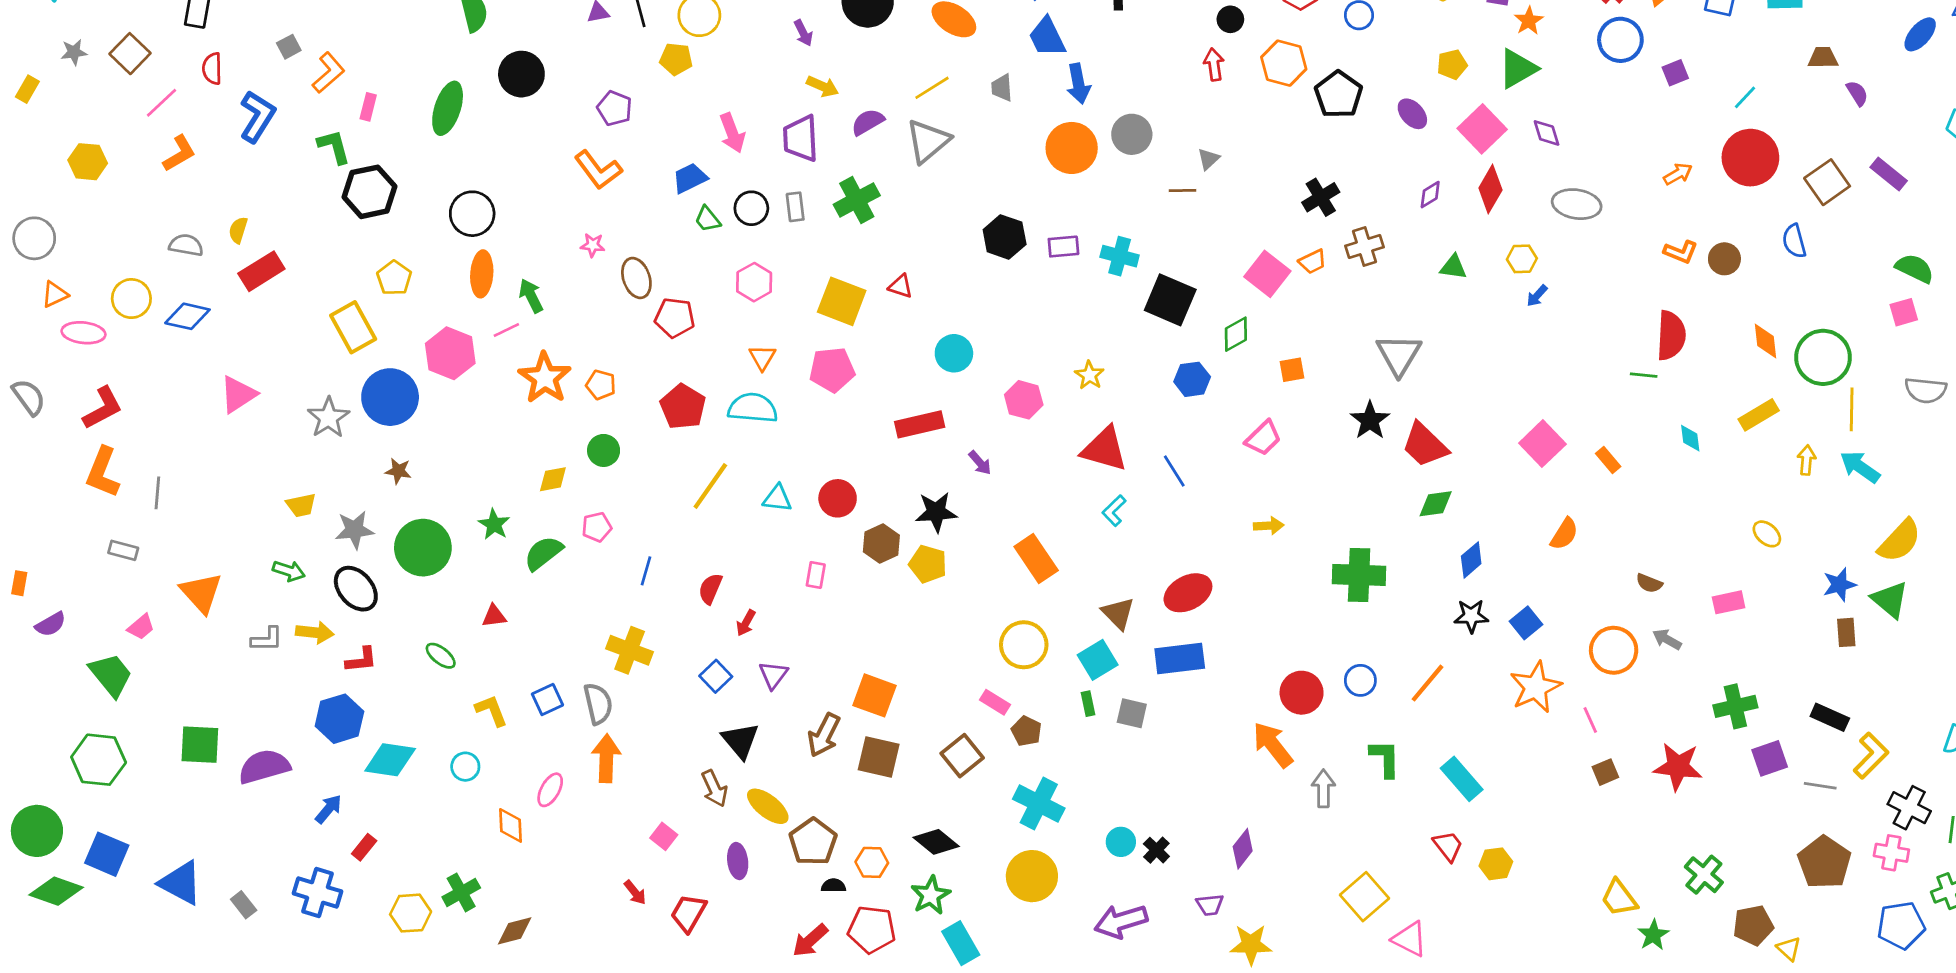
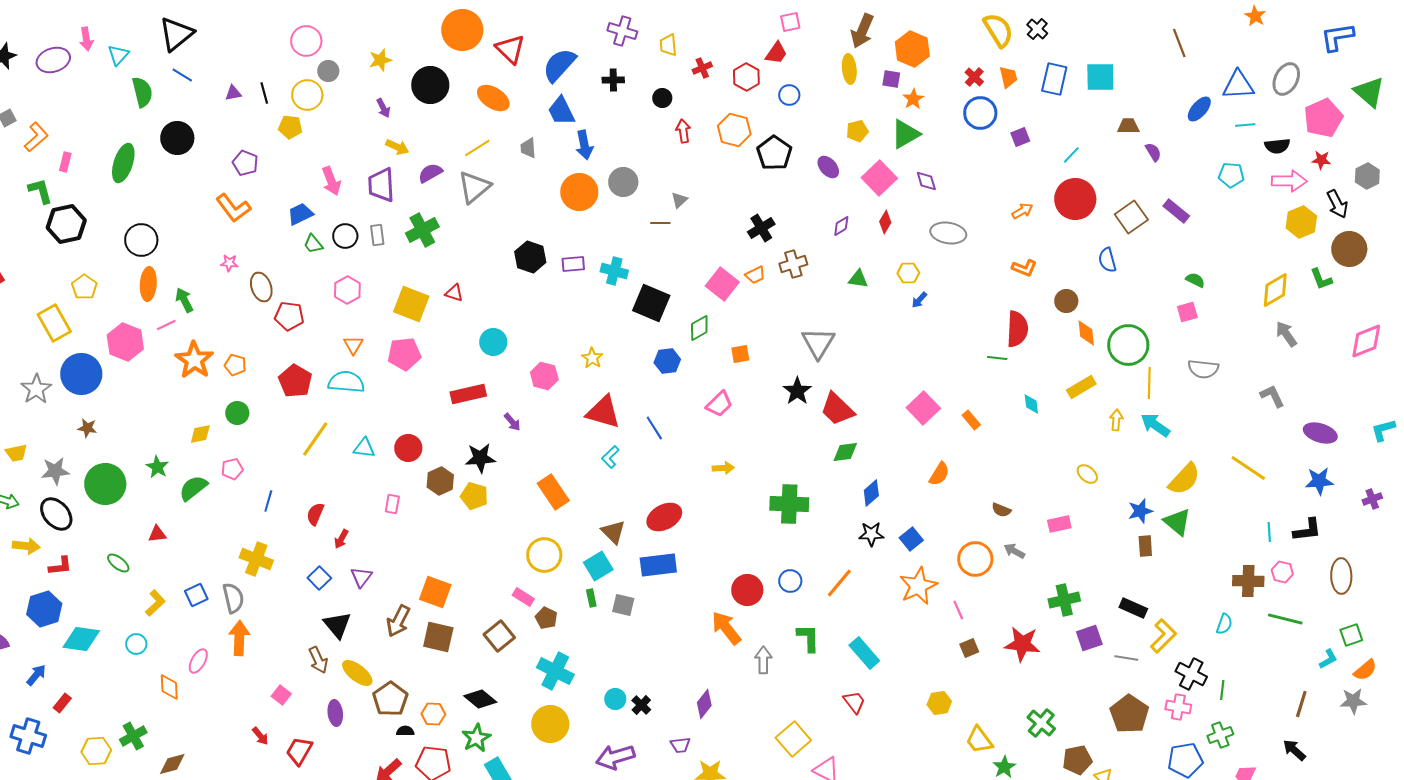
black circle: (1230, 19) -> (662, 98), moved
red diamond: (1490, 189) -> (885, 222), size x0.7
brown circle: (1724, 259) -> (1066, 301), moved
green semicircle: (1915, 268) -> (1195, 280), size x0.7
yellow L-shape: (491, 710) -> (155, 603), turned 68
yellow hexagon: (1496, 864) -> (939, 703), moved

